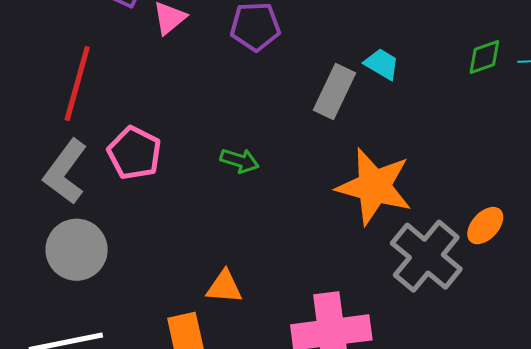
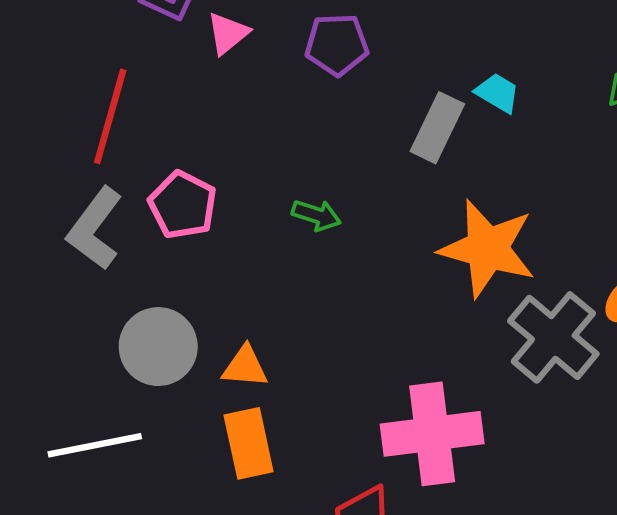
gray circle: (77, 250) -> (158, 347), moved
orange triangle: (224, 287) -> (245, 367), moved

